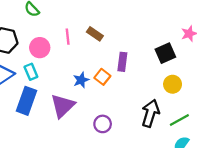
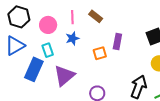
cyan rectangle: (31, 72) -> (48, 50), moved
orange square: (102, 77) -> (100, 53), turned 32
blue star: (81, 80) -> (72, 38), moved

